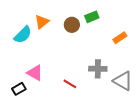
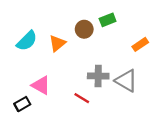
orange triangle: (42, 22) -> (57, 43), moved
gray cross: (98, 69) -> (98, 76), moved
gray triangle: (123, 81) -> (126, 81), moved

